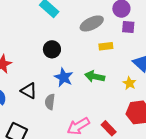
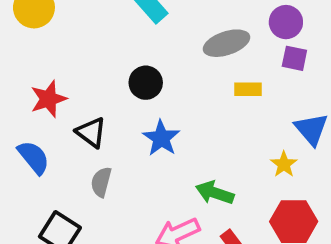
green arrow: (95, 76) -> (215, 193), moved
black triangle: (29, 91) -> (91, 132), moved
gray semicircle: (50, 102) -> (101, 182), moved

